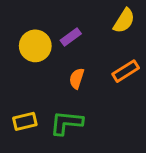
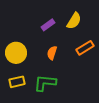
yellow semicircle: (124, 21) -> (74, 21), moved
yellow circle: (35, 46) -> (16, 53), moved

